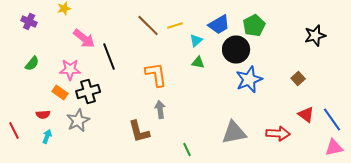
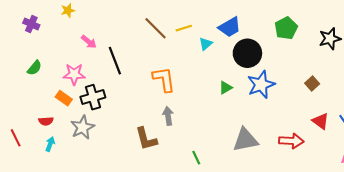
green pentagon: (254, 26) -> (286, 28), moved
pink arrow: (84, 39) -> (89, 42), size x0.7
green triangle: (198, 63) -> (226, 88), moved, turned -40

